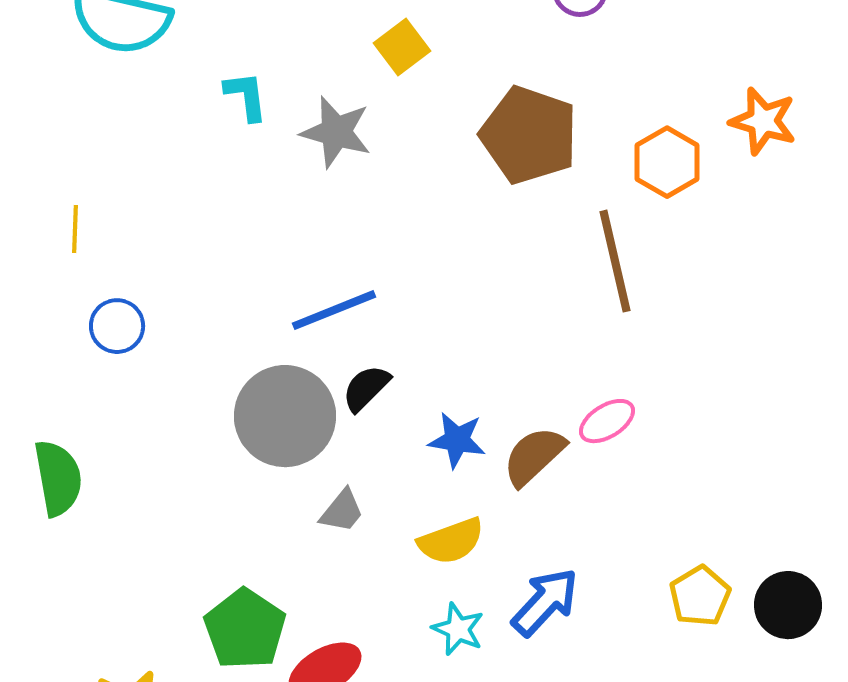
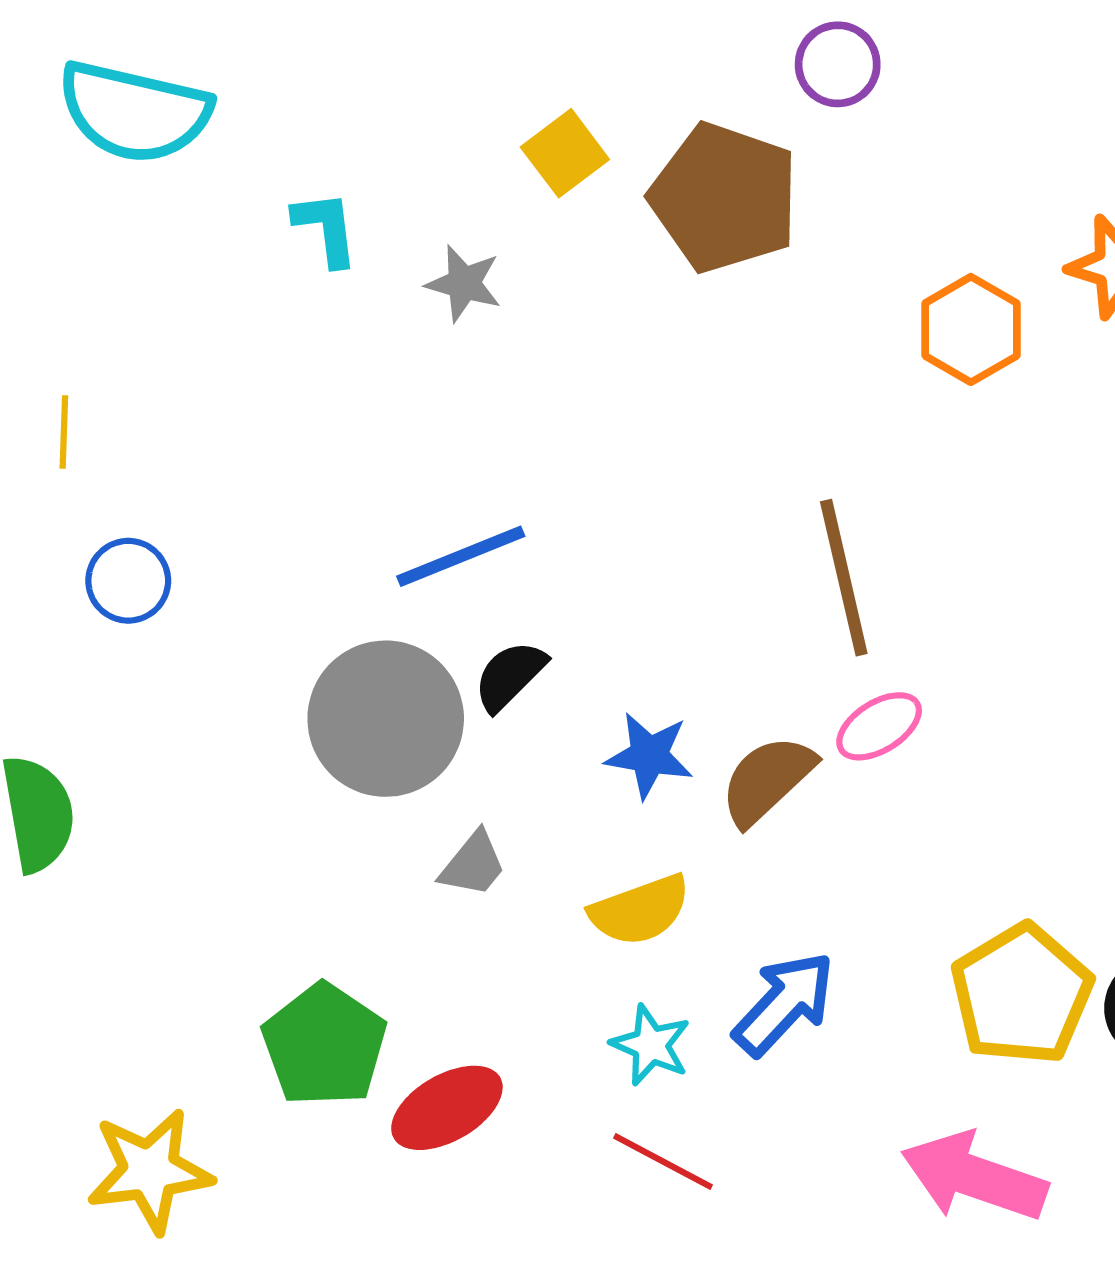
gray star: (336, 132) -> (464, 283), size x0.7
brown pentagon: (529, 135) -> (724, 198), moved
brown line: (615, 261) -> (844, 578), moved
yellow pentagon: (700, 596) -> (1022, 994), size x1.5

